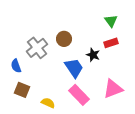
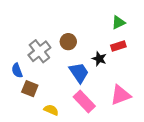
green triangle: (111, 21) -> (118, 22), turned 40
brown square: (22, 90) -> (30, 89), moved

